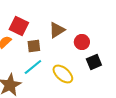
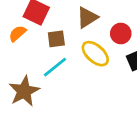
yellow ellipse: (63, 74) -> (95, 54), moved

